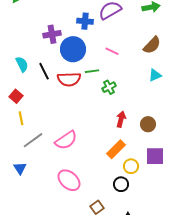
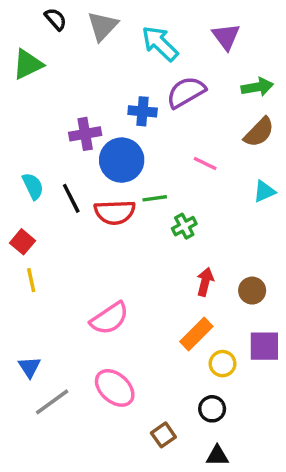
brown semicircle: (152, 45) -> (259, 132), moved
pink line: (112, 51) -> (205, 164), moved
cyan triangle: (155, 75) -> (264, 191), moved
gray line: (33, 140) -> (52, 402), moved
black circle: (121, 184) -> (212, 409), moved

